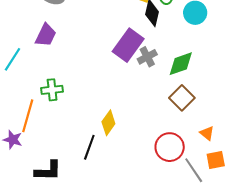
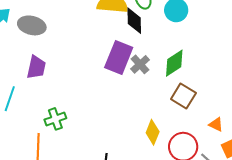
yellow diamond: (108, 123) -> (153, 132), moved

